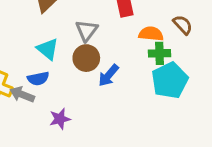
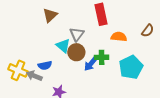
brown semicircle: (183, 25) -> (148, 31), moved, turned 80
cyan triangle: (48, 49) -> (63, 46), moved
green cross: (159, 53) -> (102, 57), moved

